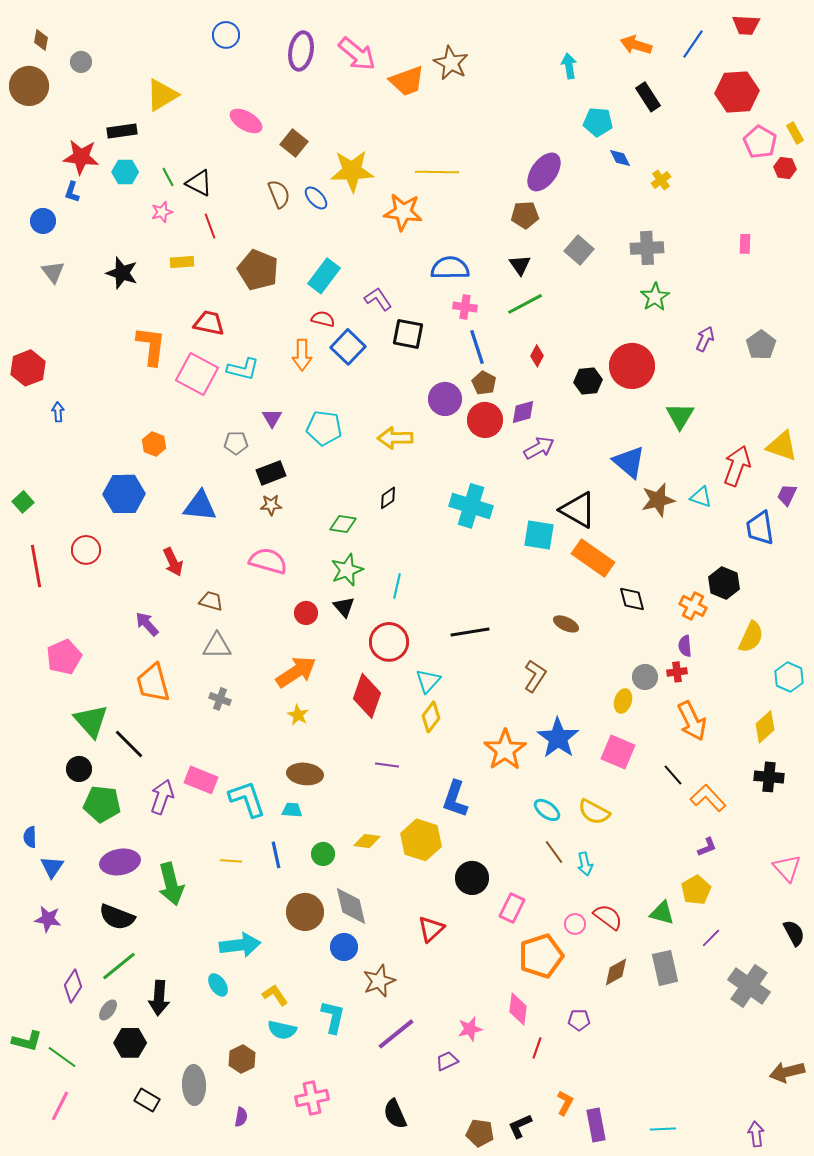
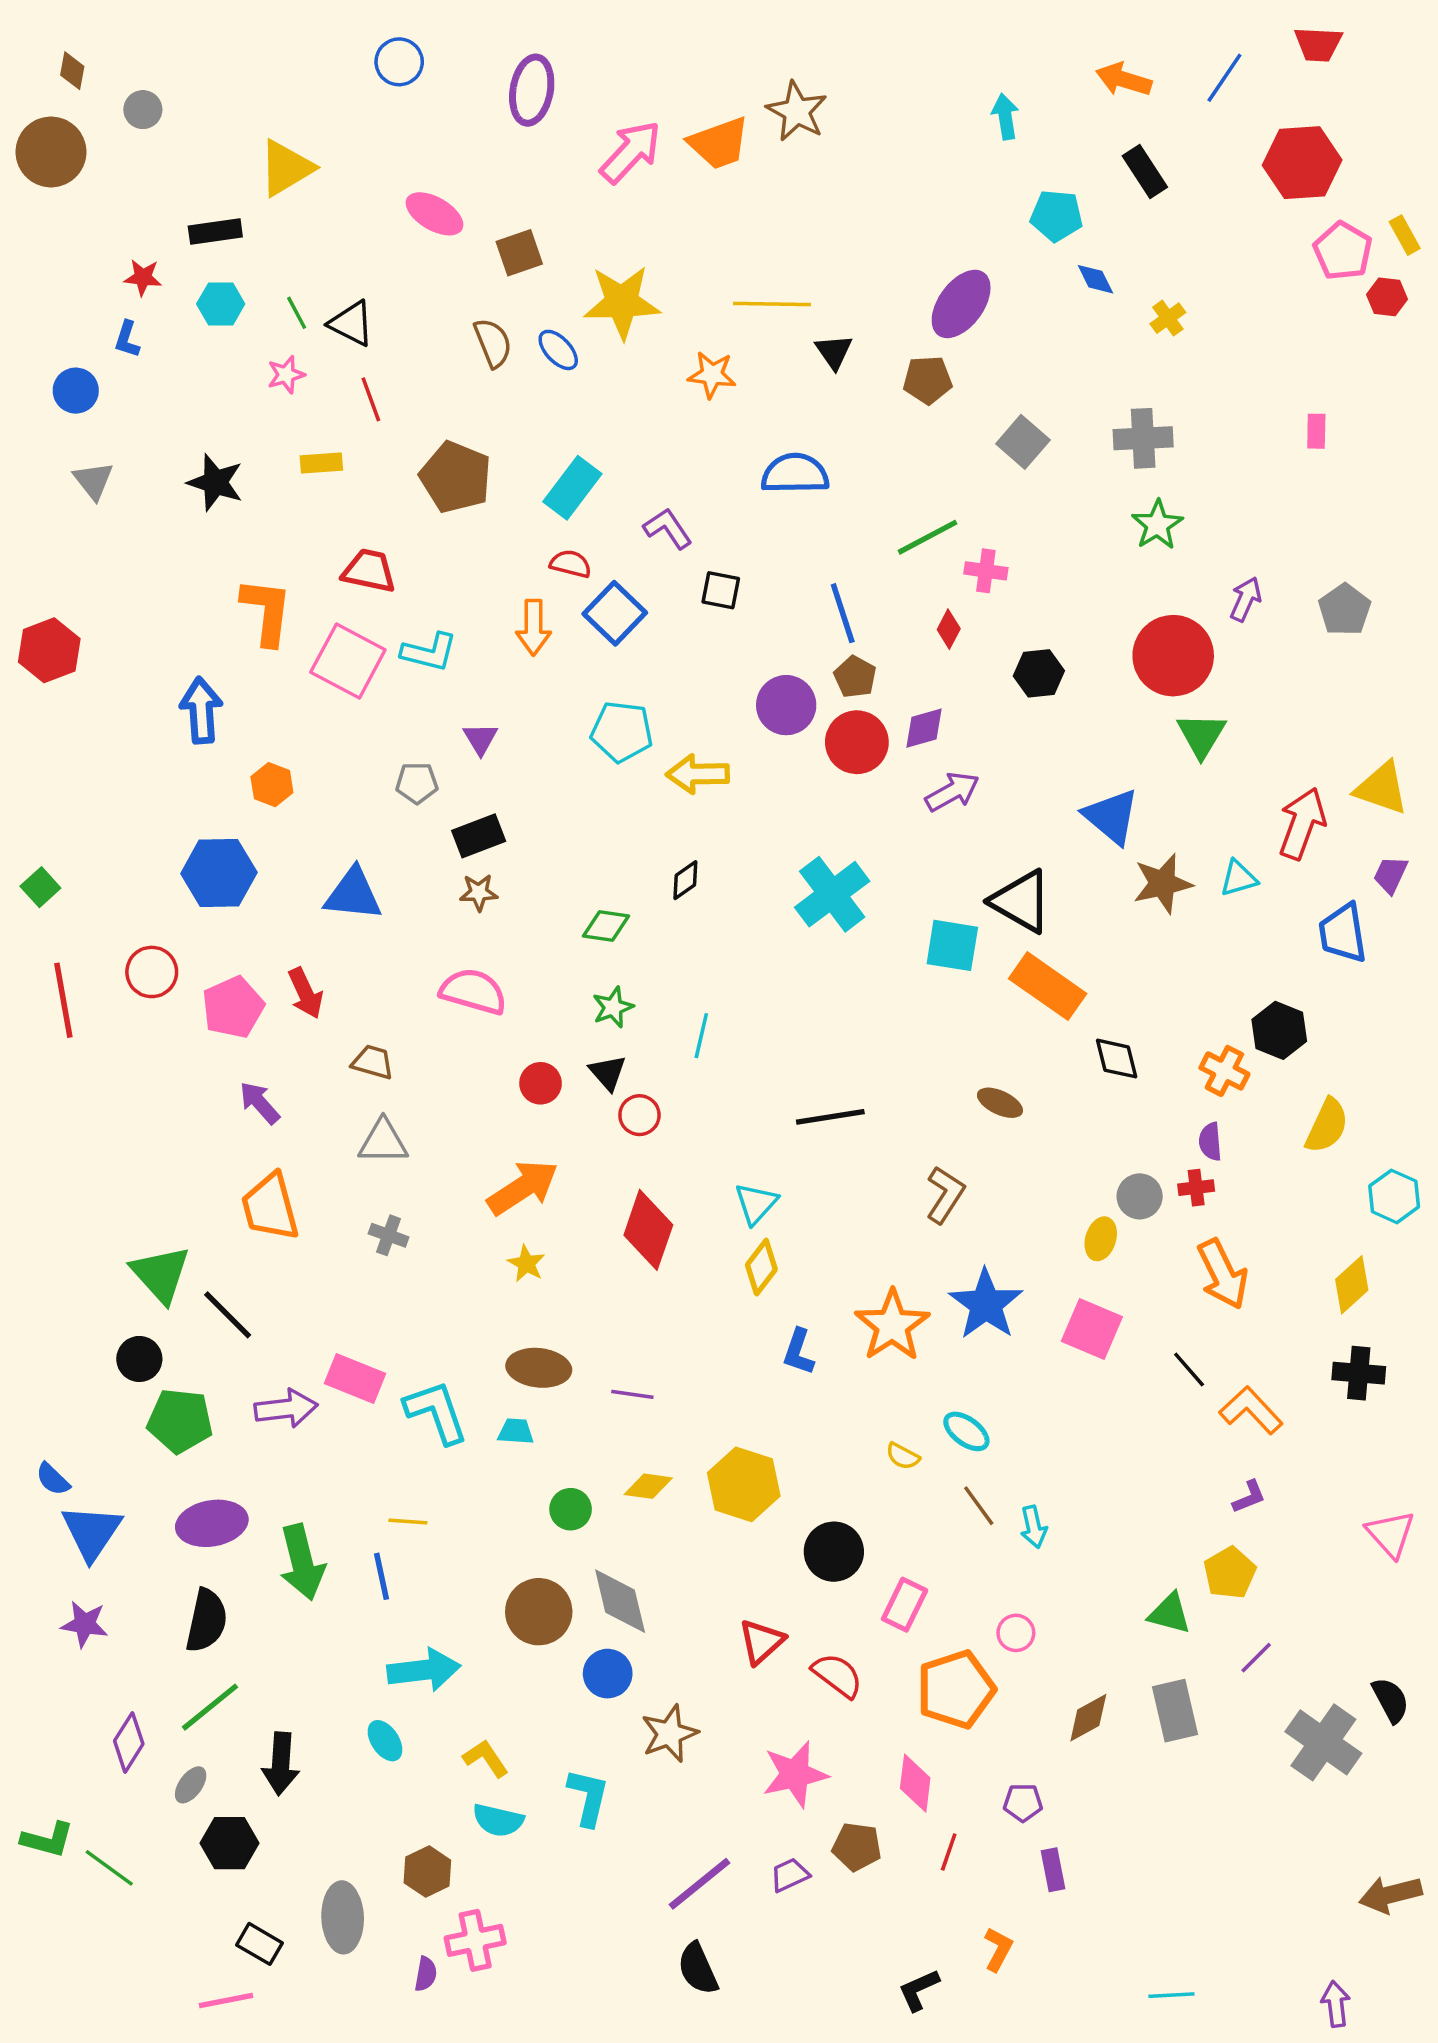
pink arrow: (357, 54) -> (631, 152), moved, turned -87
brown square: (294, 143) -> (519, 253), turned 32
red star: (81, 157) -> (143, 277), size x0.6
orange star: (403, 212) -> (712, 375), size x0.7
black triangle: (520, 265) -> (834, 352), moved
pink cross: (465, 307) -> (986, 571), moved
black square: (408, 334) -> (721, 590), size x0.7
red circle: (632, 366) -> (1173, 656), moved
blue arrow: (58, 412) -> (201, 710), moved, size x1.8
cyan pentagon: (324, 428) -> (622, 732), moved
cyan triangle: (701, 497) -> (1239, 878), turned -35
cyan cross: (471, 506) -> (832, 894), turned 36
green star: (347, 570) -> (613, 1007), size x0.7
red circle: (389, 642) -> (639, 1115), moved, size x0.6
pink pentagon: (64, 657) -> (233, 1007), moved
purple line: (387, 765) -> (632, 1394), moved
purple arrow: (162, 797) -> (286, 1408), turned 64
blue L-shape: (455, 799) -> (799, 1352), moved, size x0.7
yellow semicircle: (594, 812) -> (903, 1456), moved, size x0.6
blue semicircle: (30, 837) -> (53, 1479), turned -45
blue line: (276, 855) -> (381, 1576), moved
blue triangle: (52, 867) -> (92, 1532), size x1.5
black semicircle: (117, 917) -> (207, 1621), turned -99
red semicircle: (608, 917) -> (837, 1675), moved
black semicircle: (794, 933) -> (1391, 1700), moved
pink star: (470, 1029) -> (795, 1774), moved, size x1.5
purple line: (396, 1034) -> (700, 1884), moved
pink cross: (312, 1098) -> (475, 1940), moved
pink line: (60, 1106) -> (226, 2000), moved, turned 52
purple rectangle: (596, 1125) -> (1053, 1870), moved, size x0.7
brown pentagon: (480, 1133) -> (857, 1847), moved

